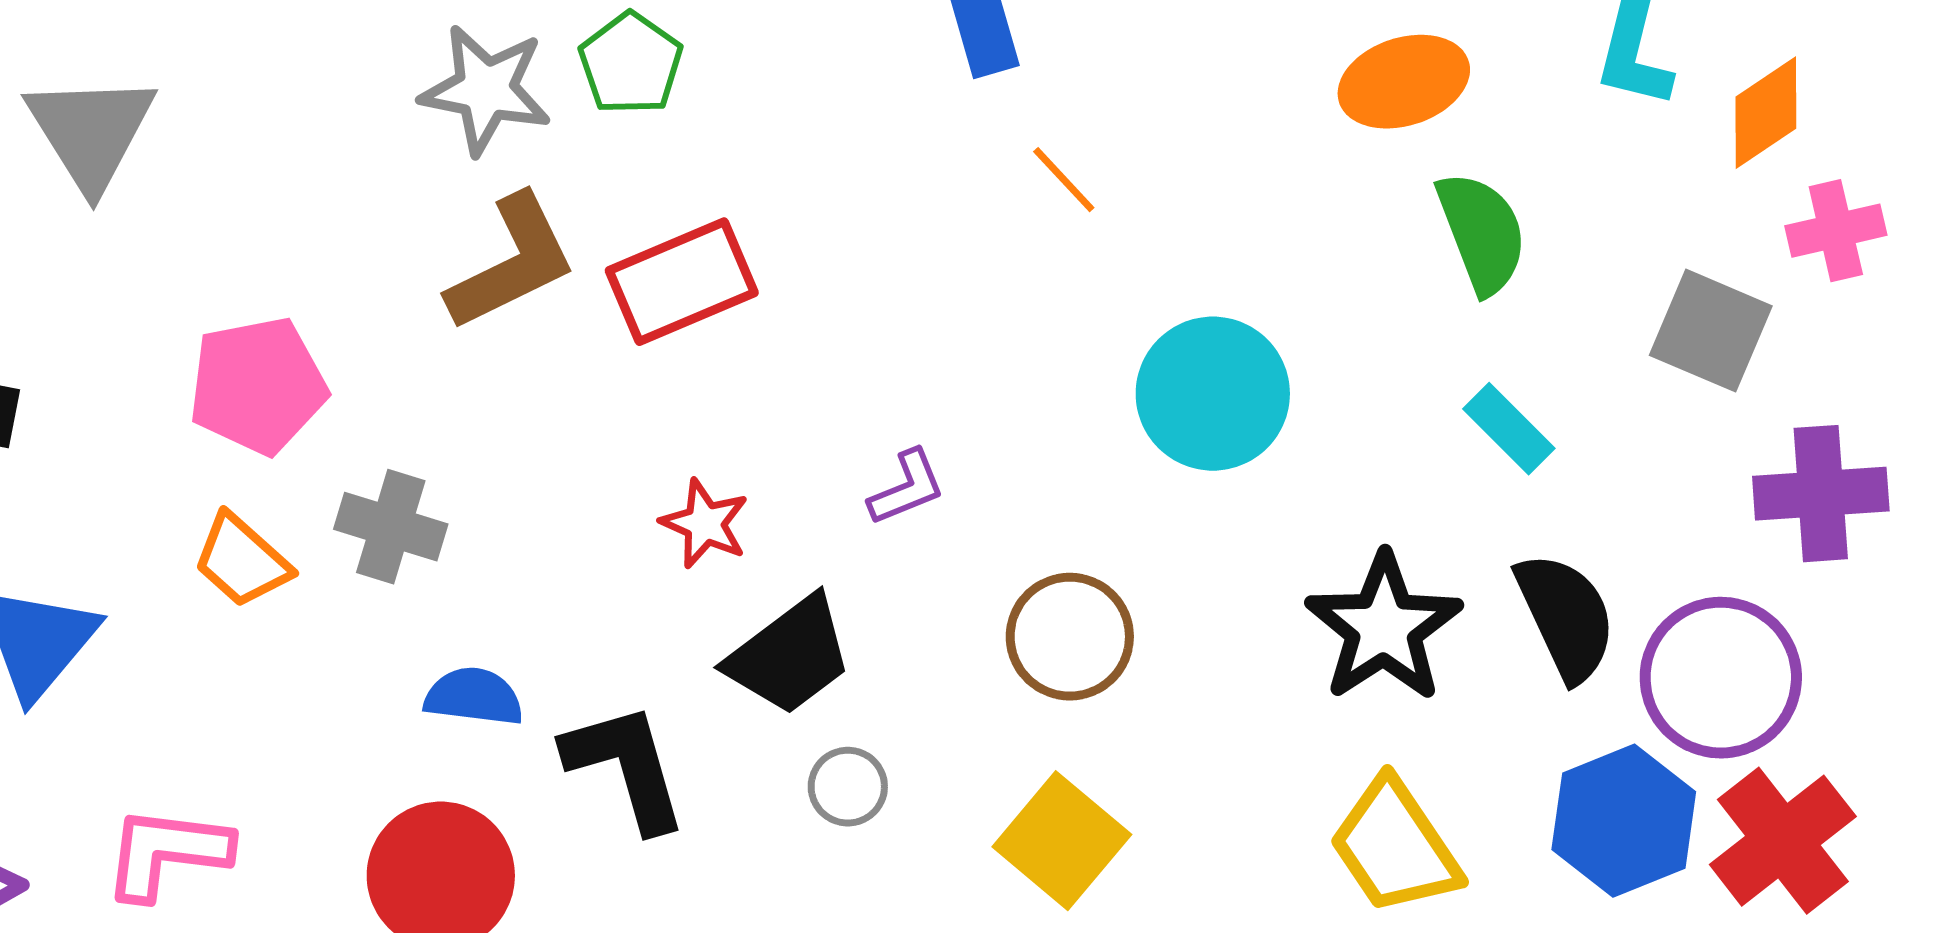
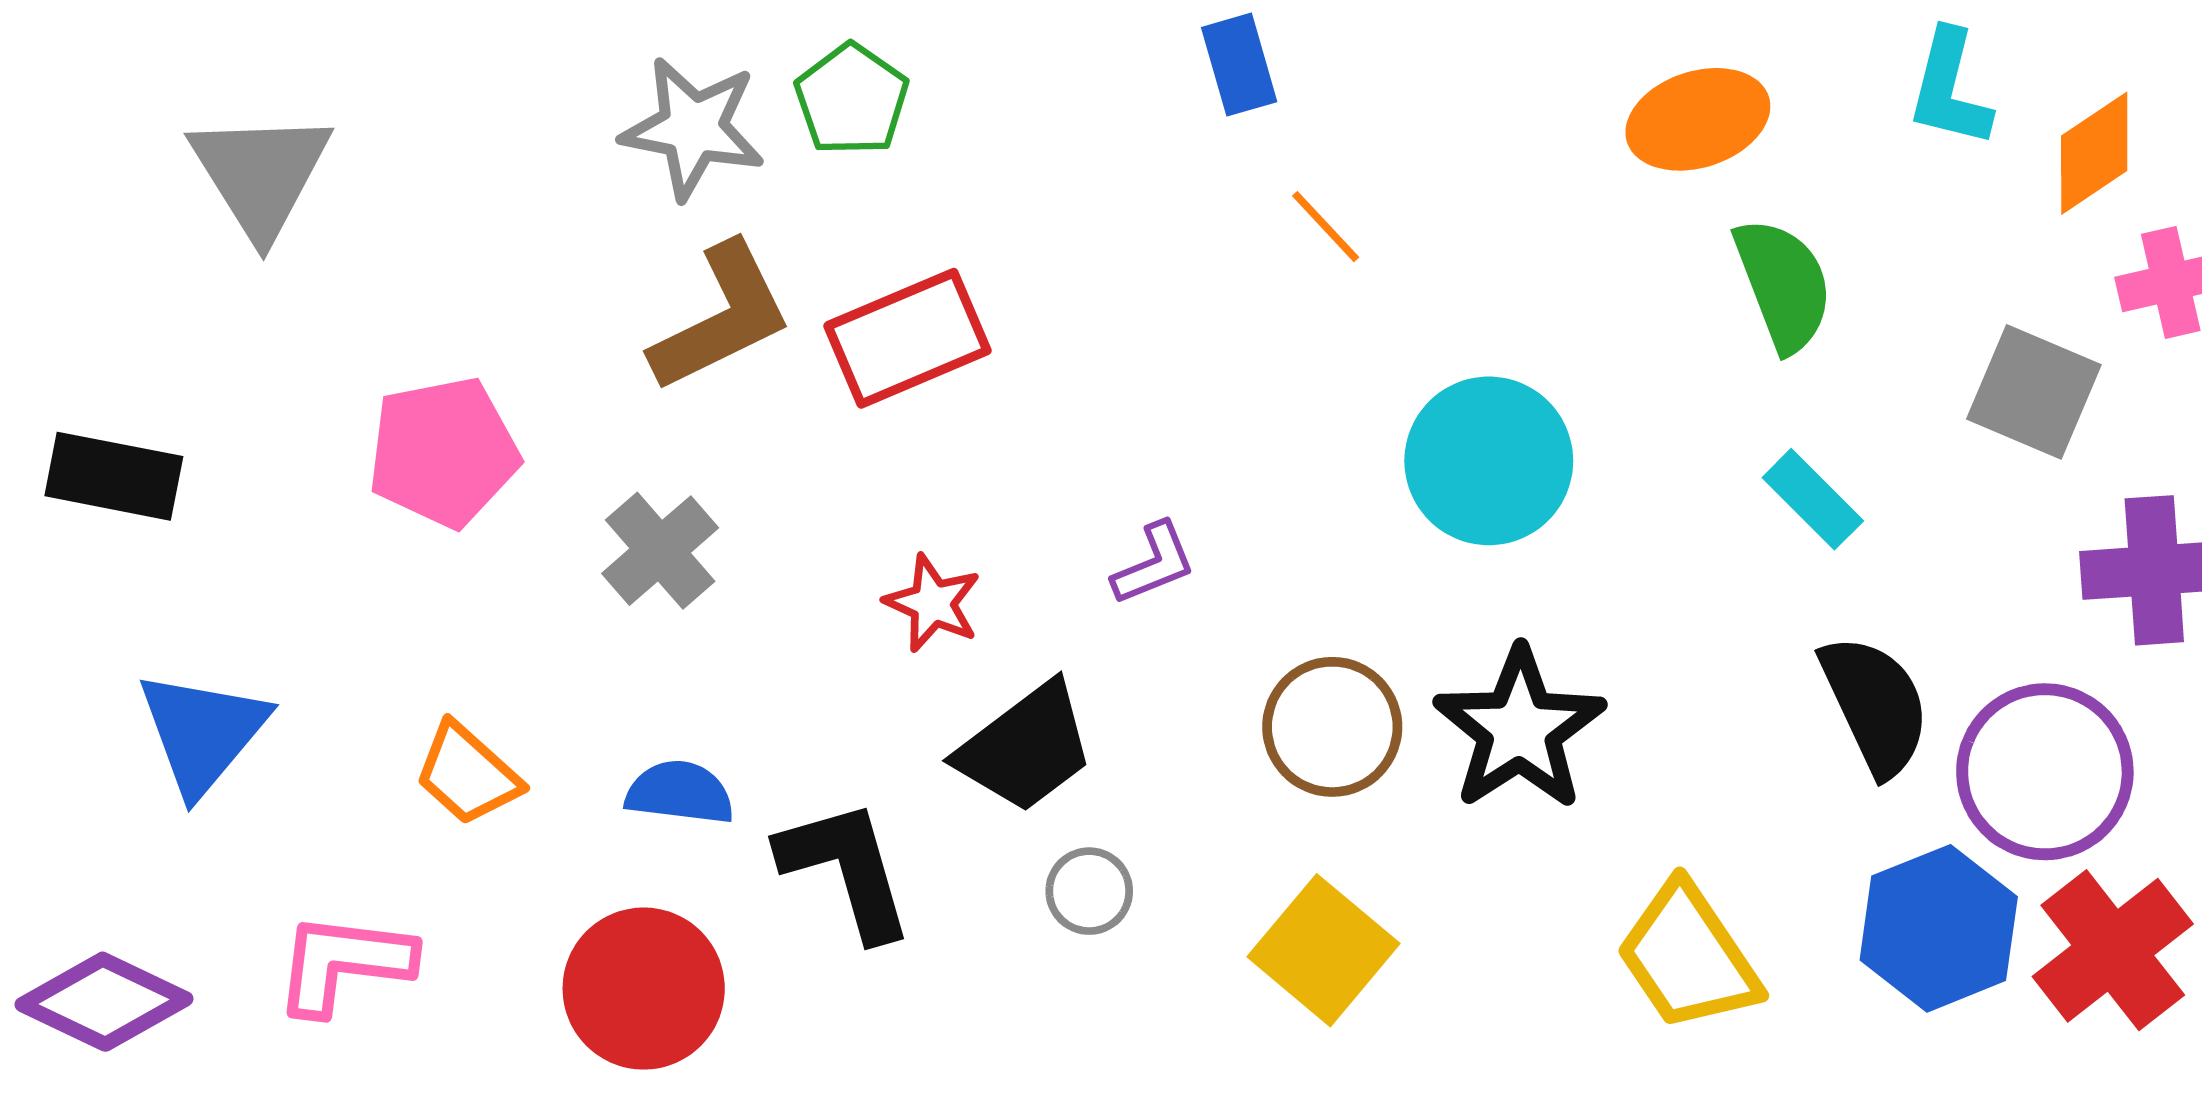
gray cross: (391, 527) -> (660, 551), moved, turned 32
orange trapezoid: (242, 561) -> (467, 774), moved
black star: (1384, 628) -> (1519, 729), moved

